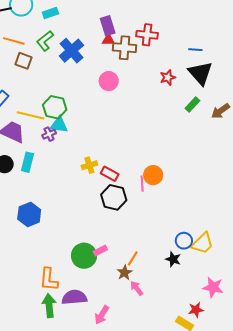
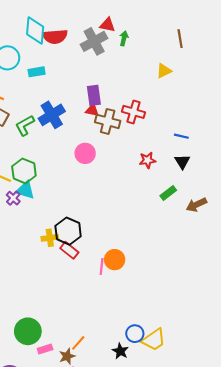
green L-shape: (45, 41) -> (25, 125), moved
black triangle: (200, 73) -> (182, 162), size x0.6
purple cross: (49, 134) -> (13, 198), turned -32
black hexagon: (114, 197) -> (68, 231), moved
pink rectangle: (100, 251) -> (45, 349), moved

